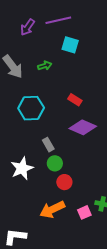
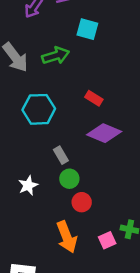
green arrow: (45, 66) -> (56, 56), size x1.5
white star: (22, 168) -> (28, 185), size x0.7
orange arrow: (52, 209) -> (67, 237), turned -85

